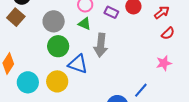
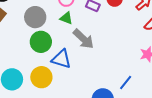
gray arrow: (101, 45) -> (83, 39), turned -50

